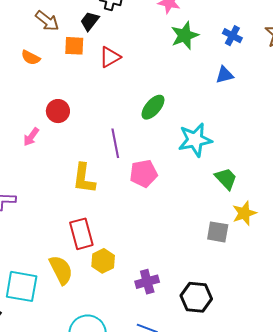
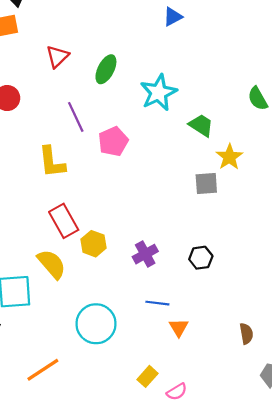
red triangle: (110, 57) -> (57, 56), moved
black hexagon: (196, 297) -> (201, 258), size x0.7

